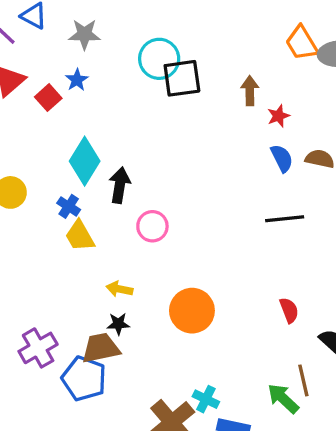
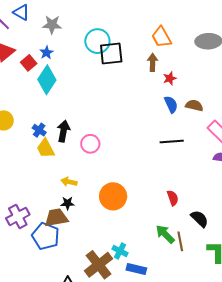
orange trapezoid: (302, 43) -> (161, 37), moved
cyan diamond: (85, 161) -> (47, 80), moved
black arrow: (120, 185) -> (63, 131), moved
green arrow: (283, 398) -> (165, 234), moved

